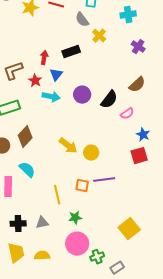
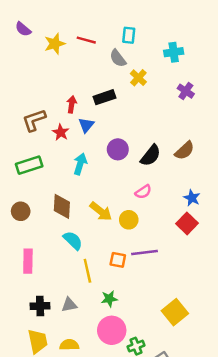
brown semicircle: (137, 85) -> (185, 151), moved
cyan arrow: (51, 97) -> (80, 164), moved, turned -84
pink semicircle: (127, 114) -> (143, 192), moved
brown diamond: (25, 137) -> (62, 206), moved, turned -40
red square: (139, 156) -> (187, 223), turned -30
cyan semicircle: (27, 170) -> (73, 240), moved

